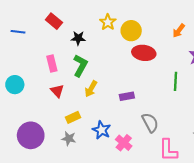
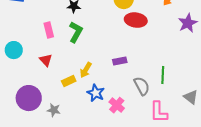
green line: (176, 81) -> (163, 75), moved
yellow arrow: (91, 89) -> (86, 70), moved
red triangle: (57, 91) -> (46, 60), moved
gray star: (69, 139) -> (54, 110), moved

